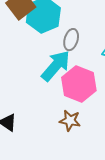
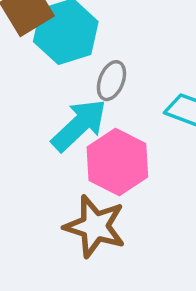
brown star: (70, 121) -> (95, 226), size x1.6

